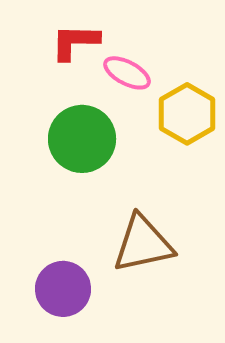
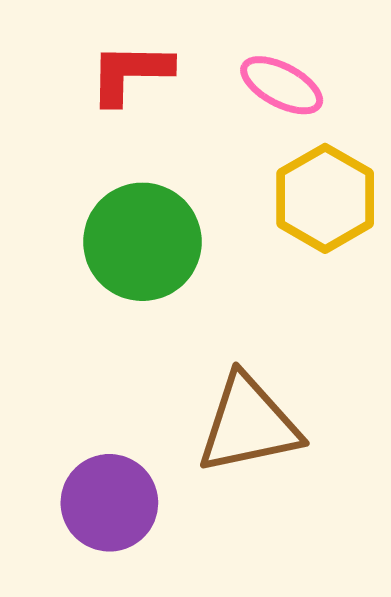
pink ellipse: (127, 73) -> (282, 85), moved

